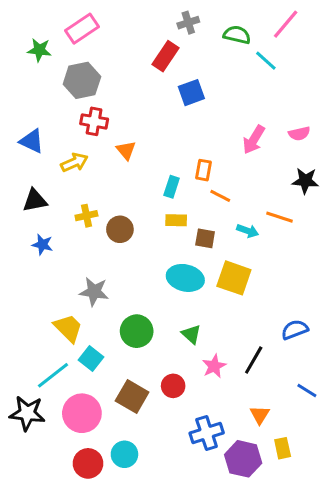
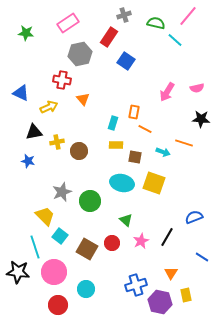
pink rectangle: (82, 29) -> (68, 23), moved
gray hexagon: (82, 80) -> (80, 54), moved
blue square: (191, 93) -> (126, 61), turned -36
black triangle: (35, 200) -> (34, 132), moved
gray star: (94, 292) -> (62, 192), turned -30
green circle: (137, 331) -> (90, 201), moved
cyan line: (53, 375) -> (35, 247), turned -70
red circle: (173, 386) -> (112, 243), moved
brown square: (132, 397) -> (87, 249), moved
cyan circle: (124, 454) -> (86, 289), moved

